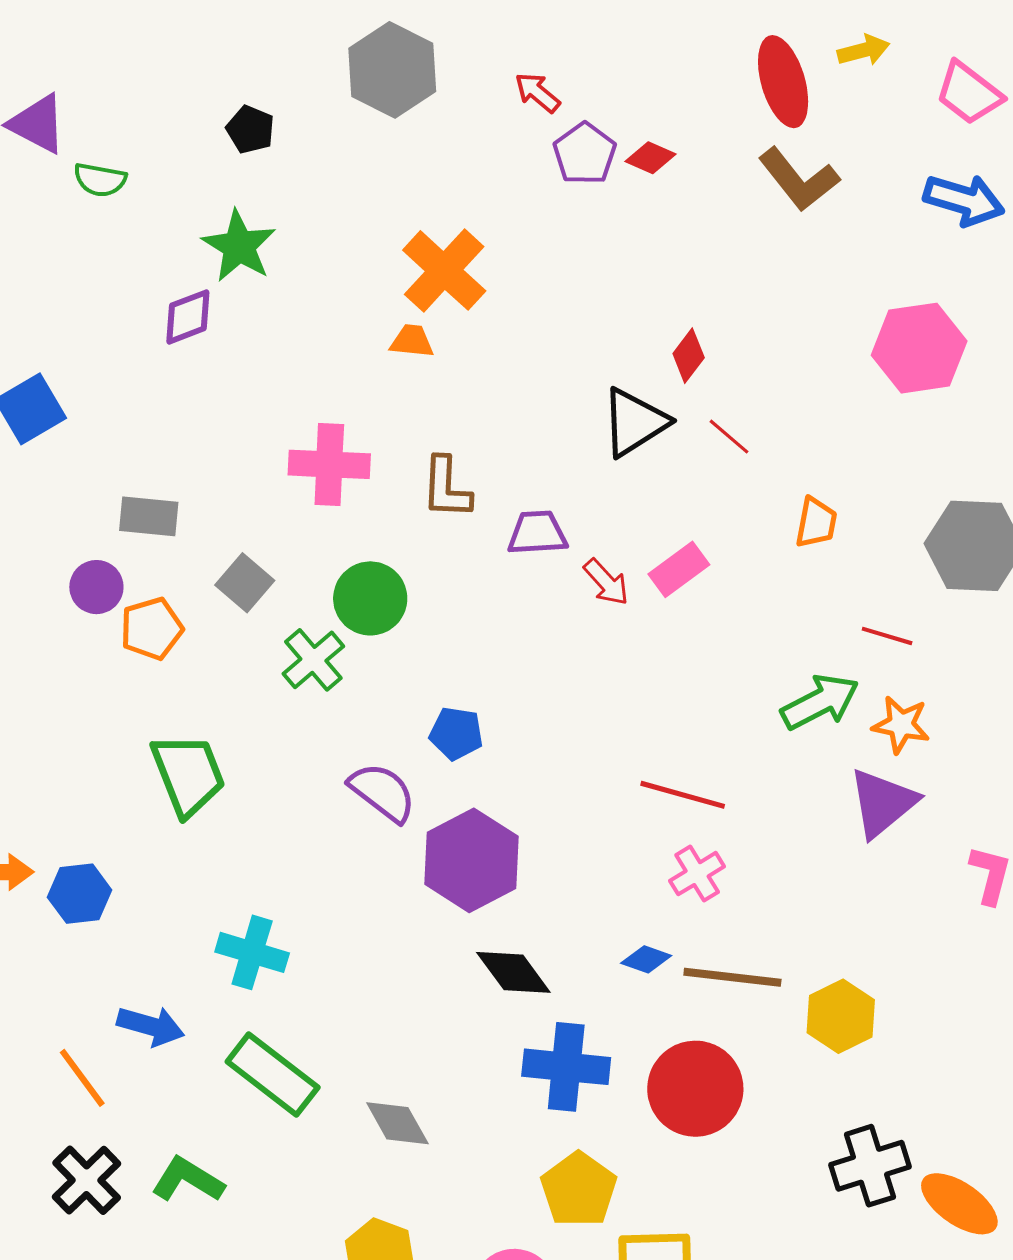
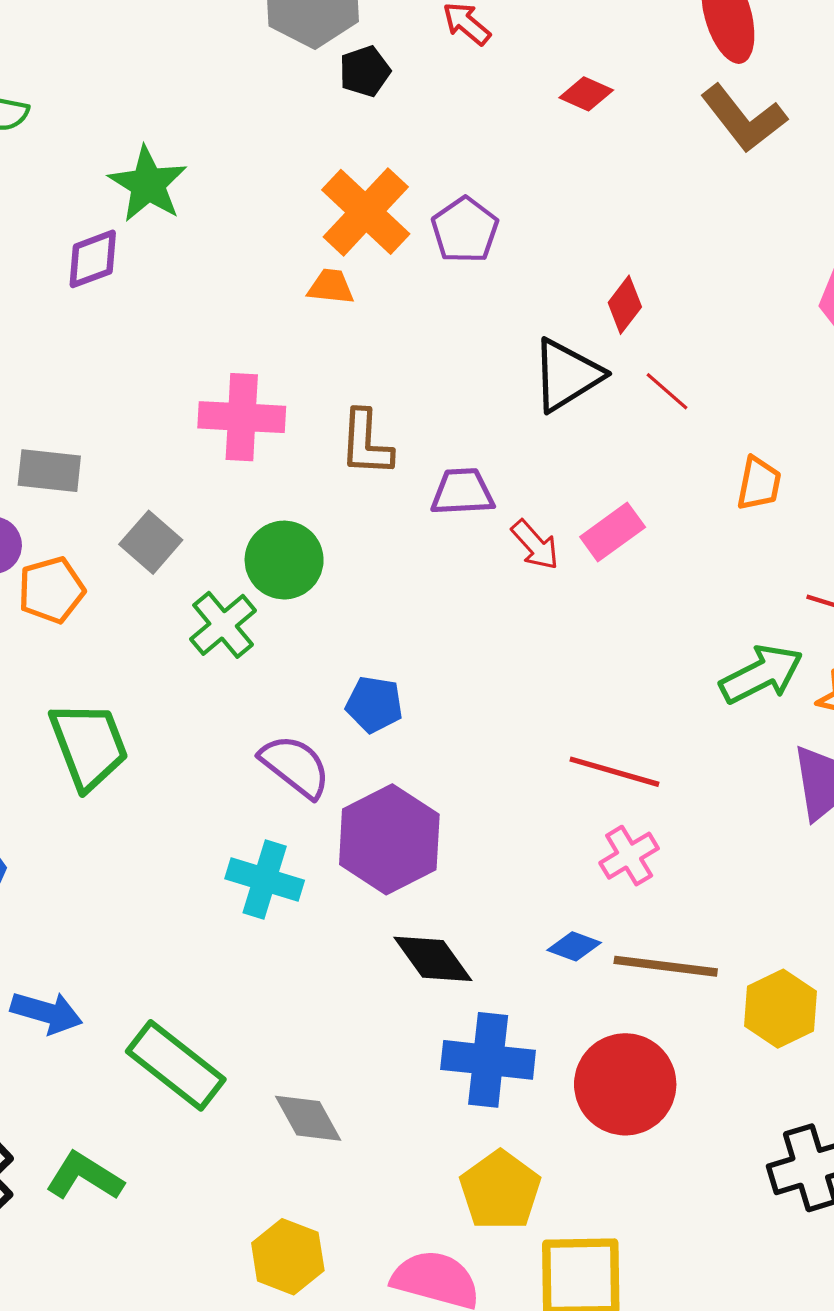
black pentagon: (250, 130) -> (365, 71), moved, turned 30
purple pentagon: (585, 154) -> (465, 230), moved
cyan cross: (252, 952) -> (265, 880), moved

